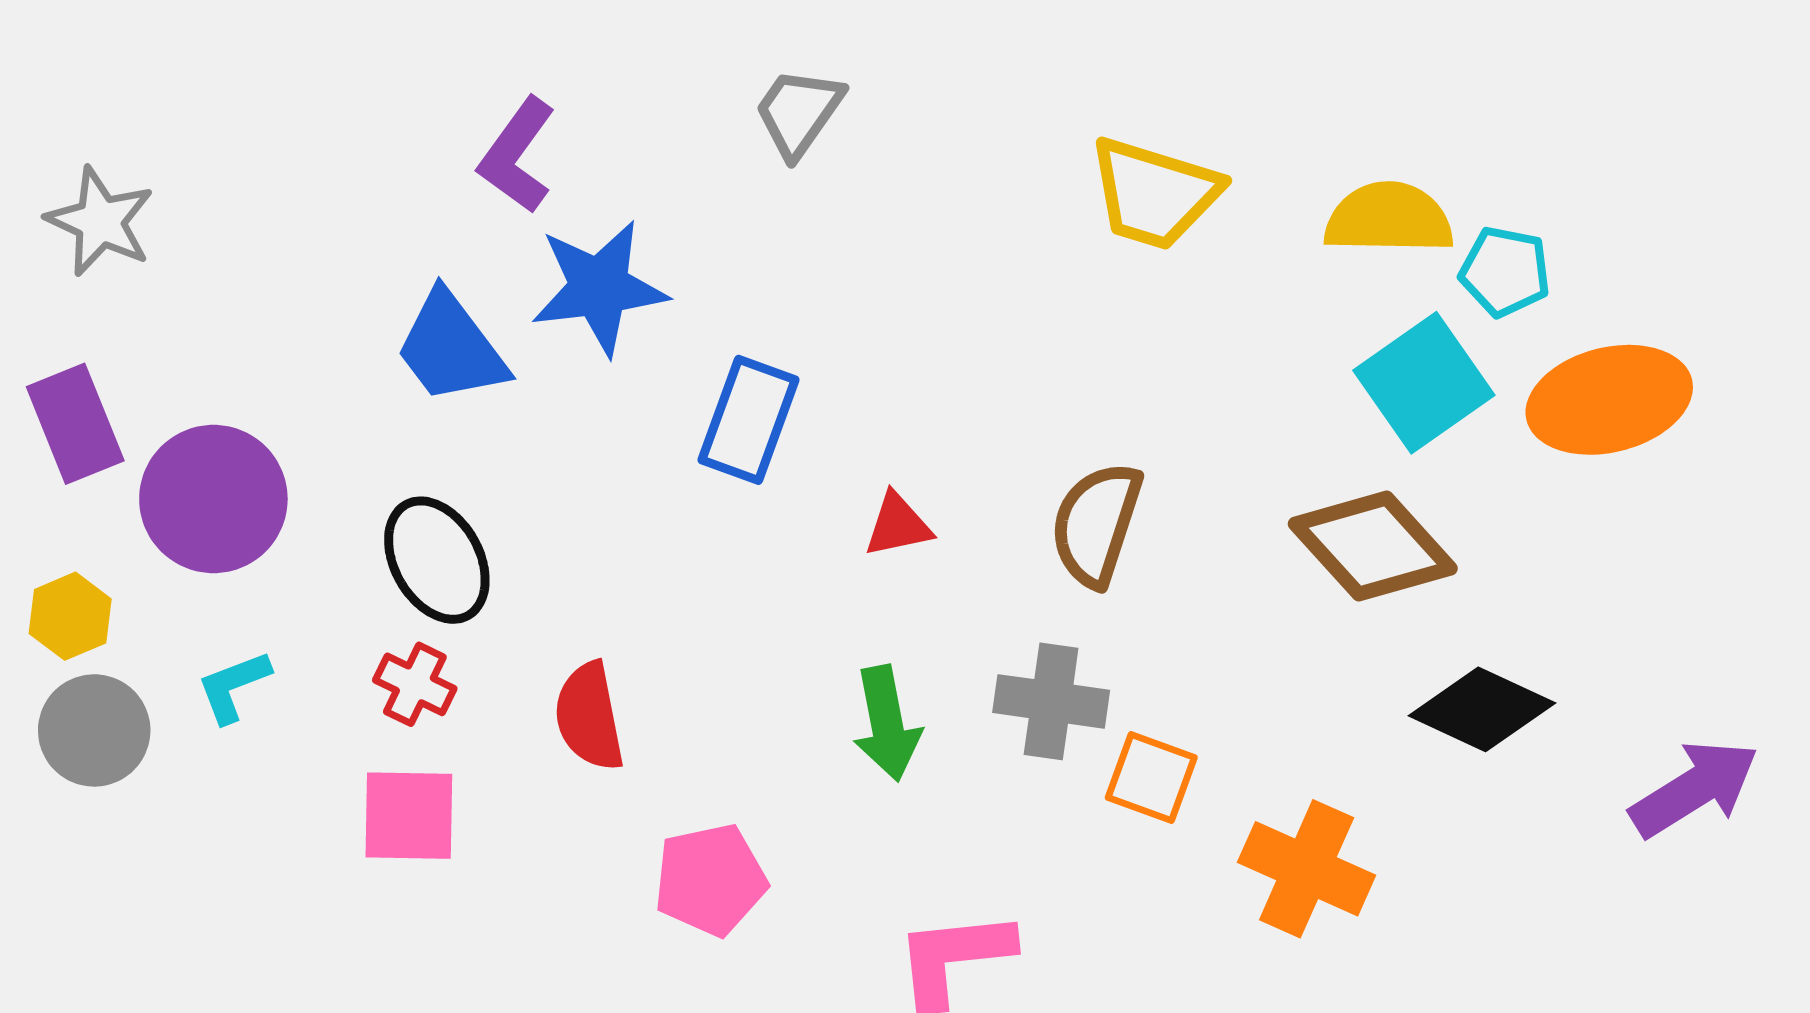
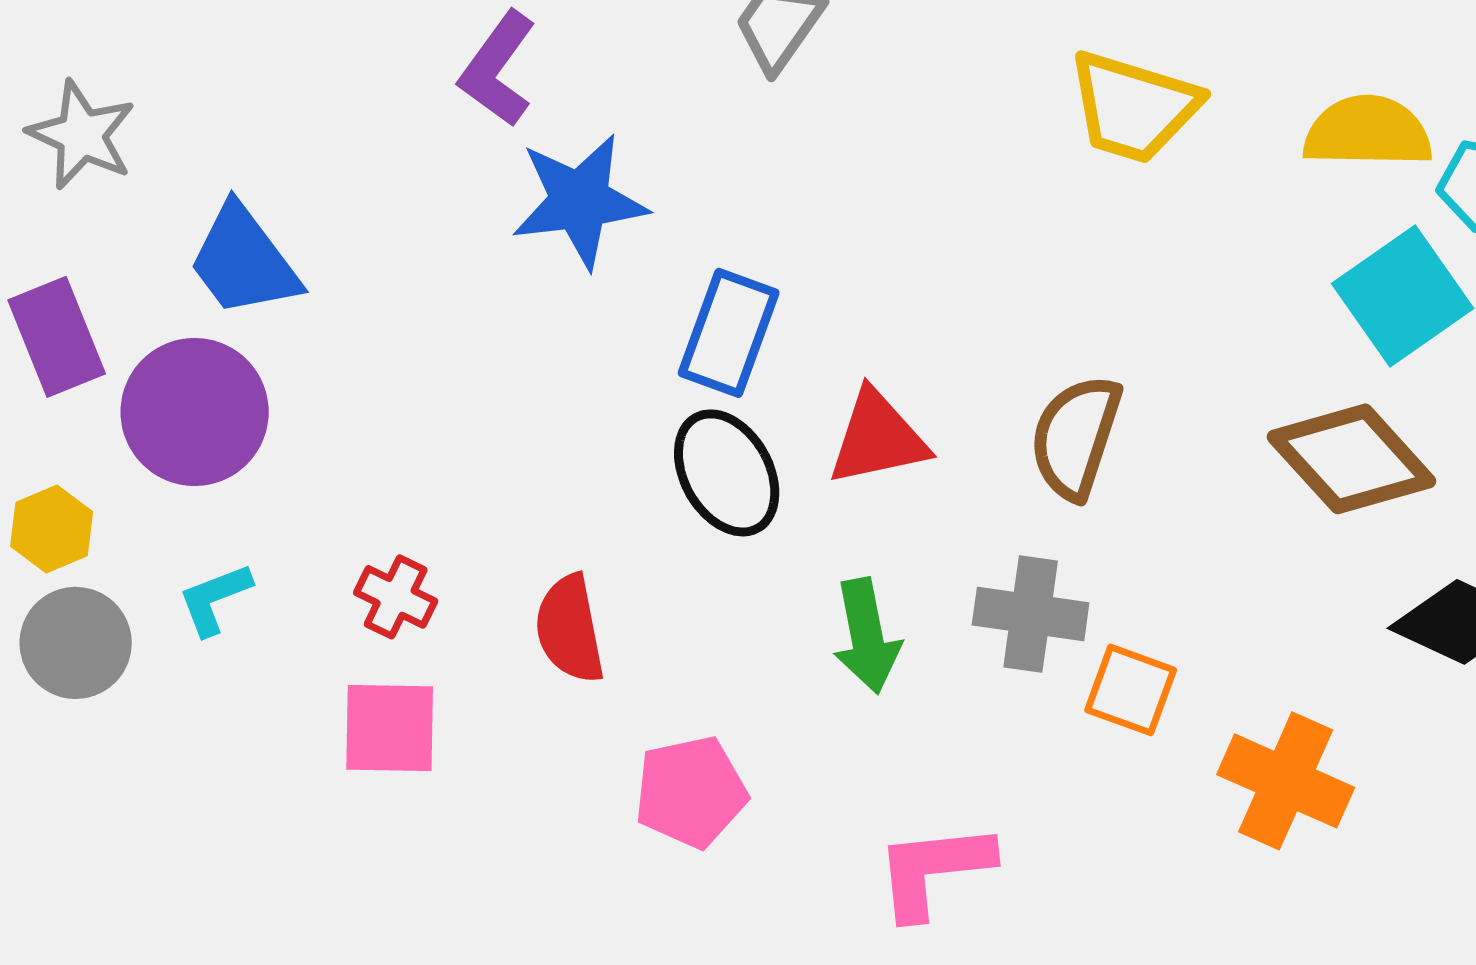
blue trapezoid: (451, 348) -> (244, 261), moved
red triangle: (898, 525) -> (878, 438), size x1.5
black ellipse: (437, 560) -> (727, 473), moved

